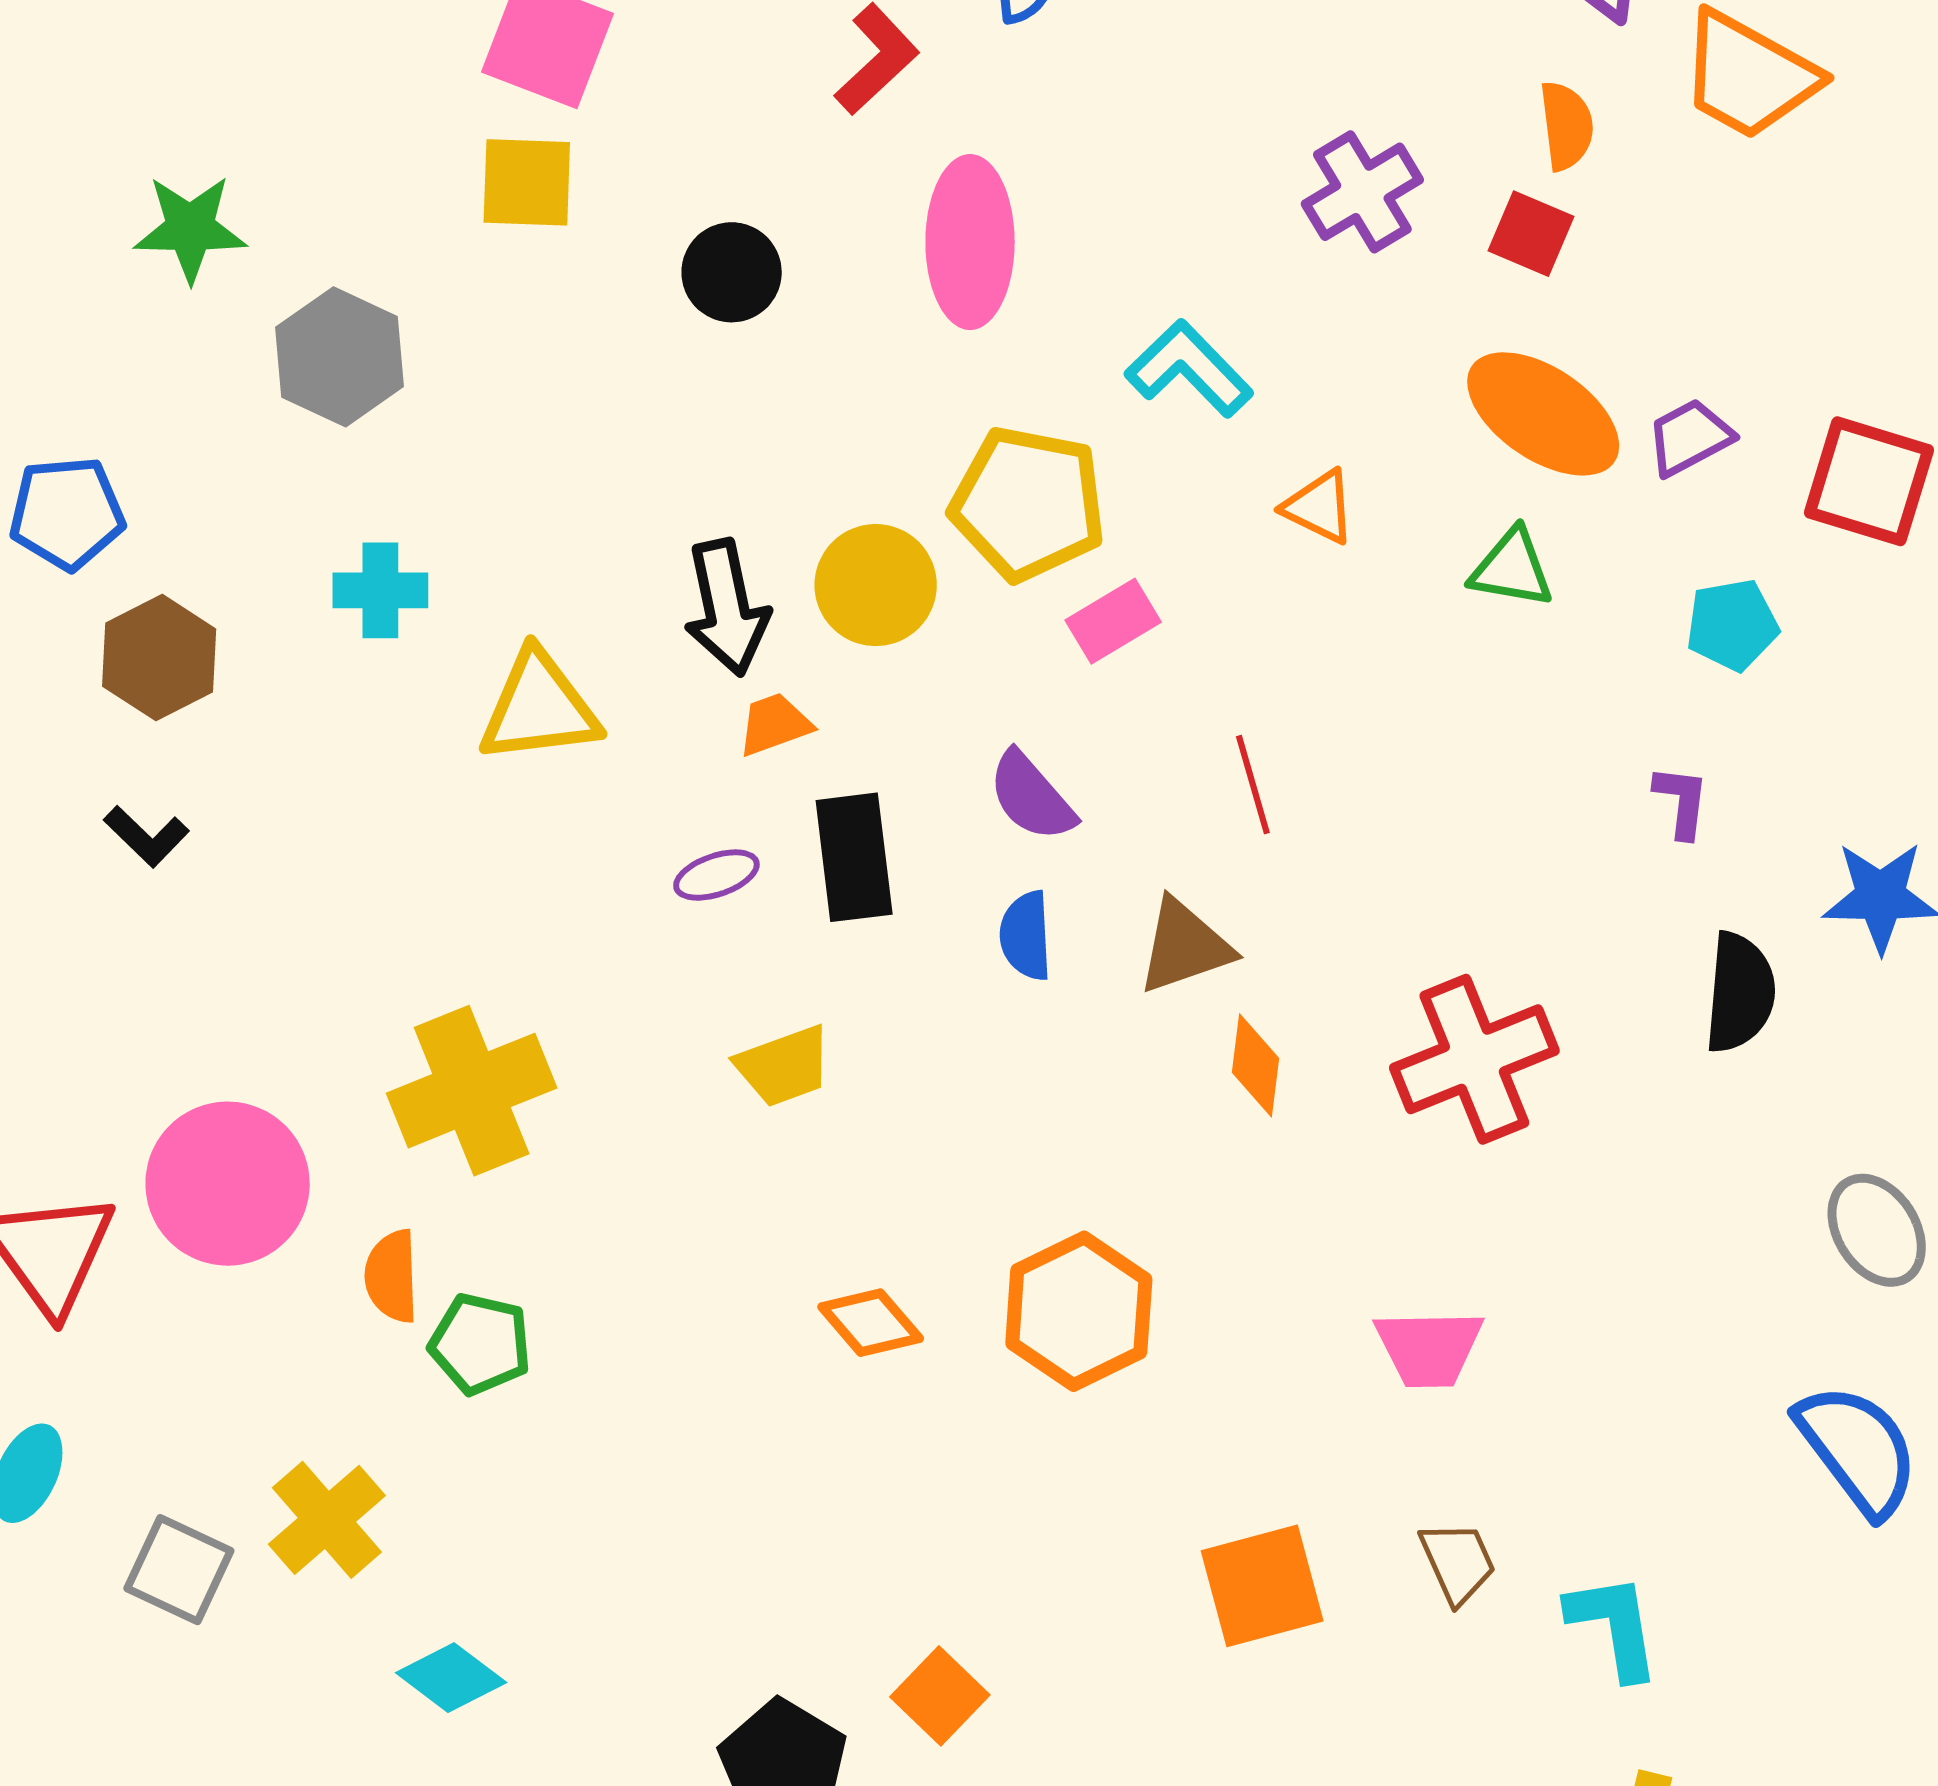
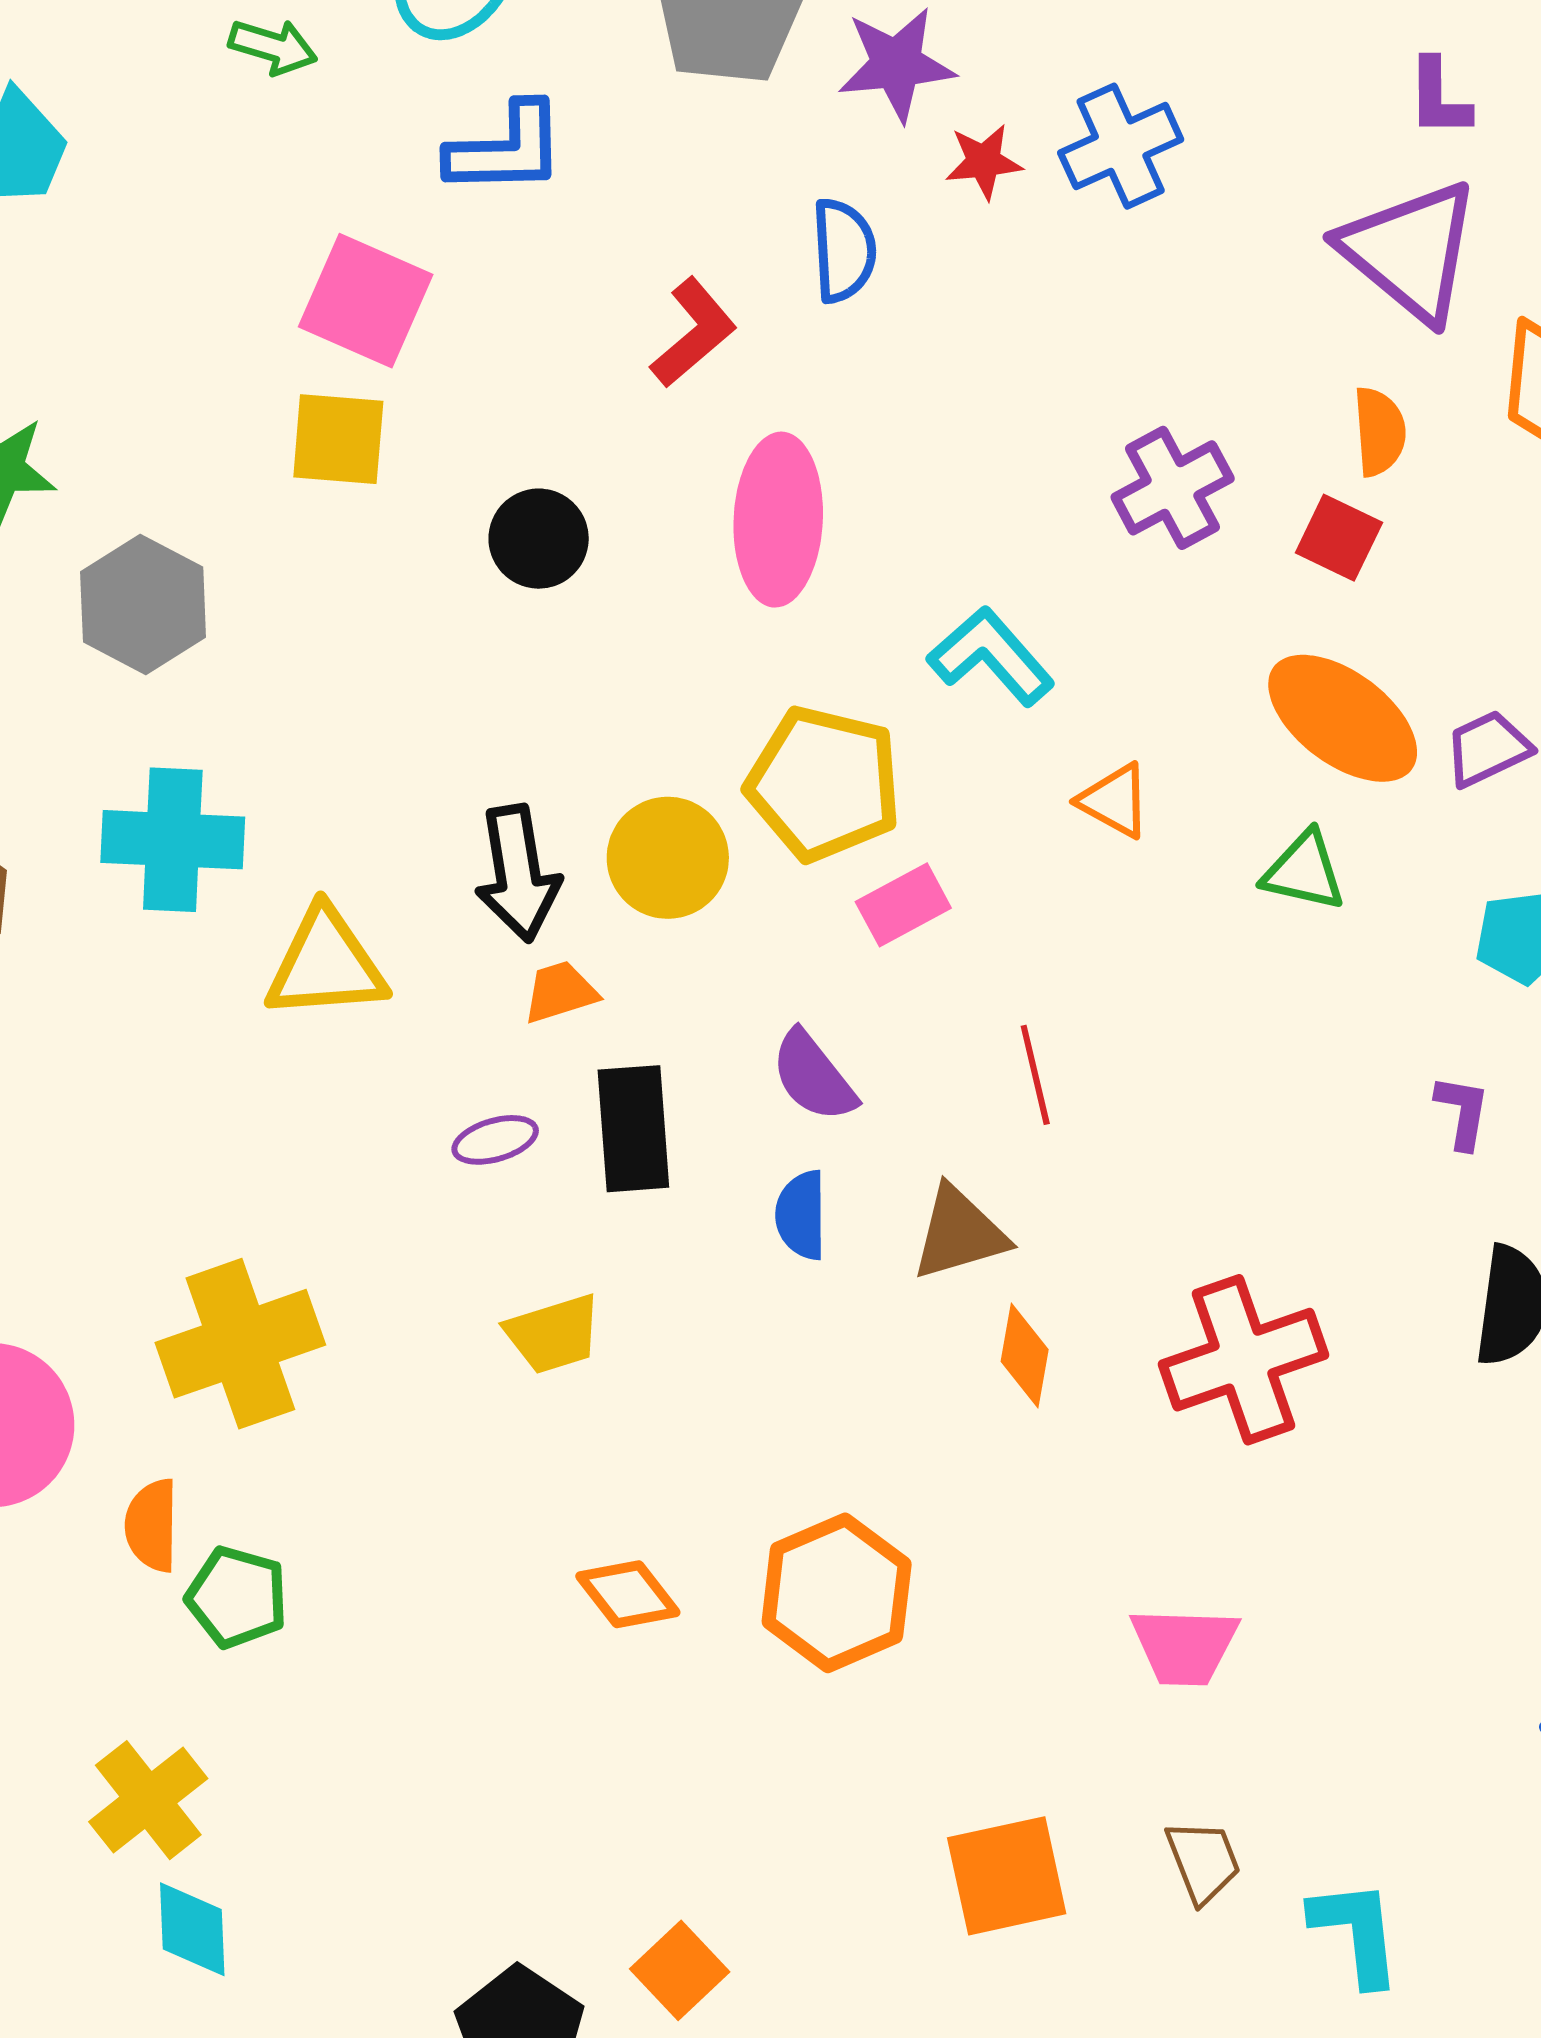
cyan cross: (380, 590) -> (173, 840), size x1.5
yellow cross: (327, 1520) -> (148, 1800), moved
cyan diamond: (451, 1678) -> (192, 1929), turned 48

